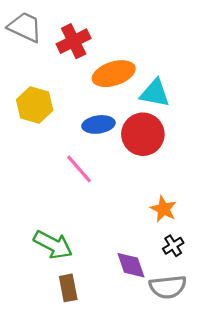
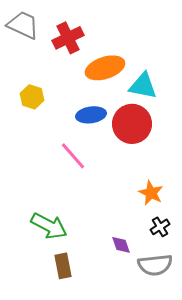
yellow hexagon: (35, 105) -> (32, 97), size x0.7
purple diamond: (131, 265) -> (121, 245), size x0.7

